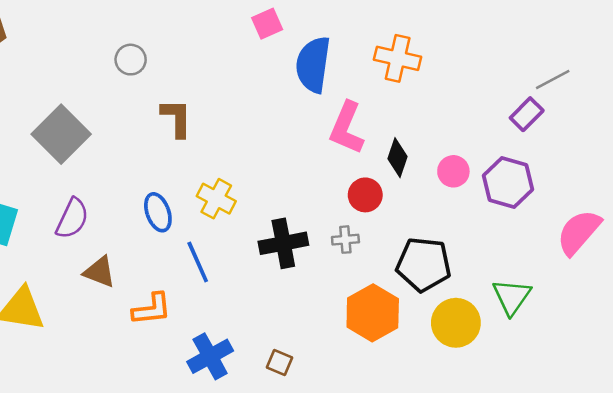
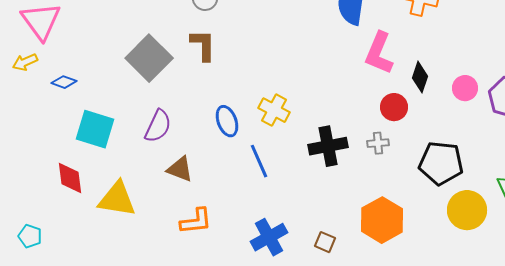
brown L-shape: (177, 118) -> (203, 45), moved
orange L-shape: (152, 309) -> (196, 221), moved
orange hexagon: (373, 313) -> (382, 220), moved

